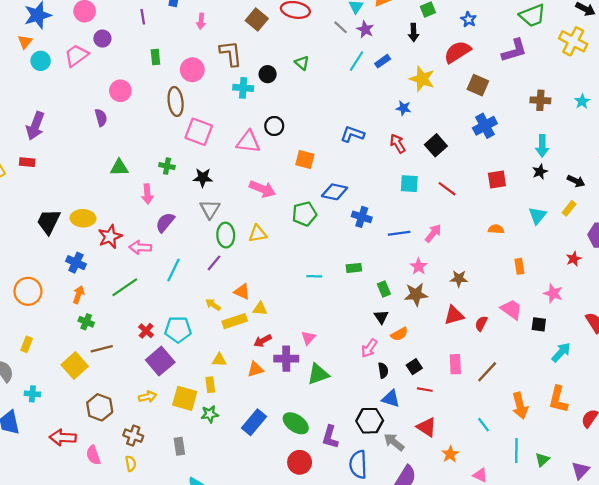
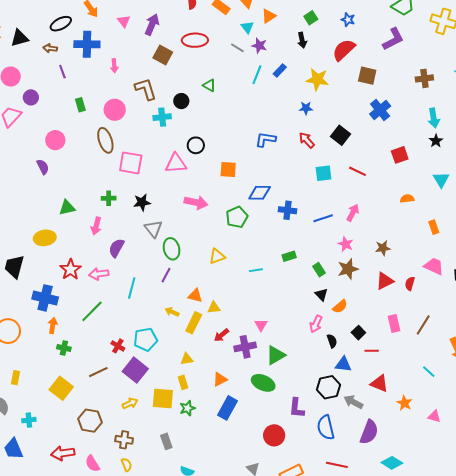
pink arrow: (147, 194) -> (96, 226), turned 30
yellow ellipse: (83, 218) -> (45, 238), moved
yellow triangle: (258, 234) -> (217, 256), moved
blue cross: (76, 263) -> (45, 298), size x1.4
yellow rectangle: (235, 321) -> (194, 323), turned -35
brown line: (102, 349) -> (98, 372), moved
orange triangle: (255, 369) -> (220, 379), moved
green ellipse: (296, 423) -> (263, 383), moved

